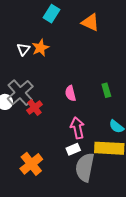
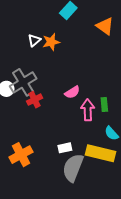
green rectangle: (106, 90) -> (104, 104), moved
pink semicircle: (70, 93) -> (72, 92), turned -119
pink arrow: (77, 128) -> (88, 110), moved

